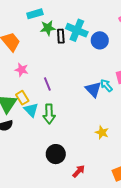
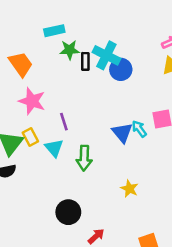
blue circle: (100, 40) -> (121, 69), moved
pink star: (21, 70) -> (32, 101), size x1.5
cyan triangle: (31, 110) -> (54, 148), moved
green arrow: (49, 114) -> (84, 158), moved

